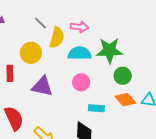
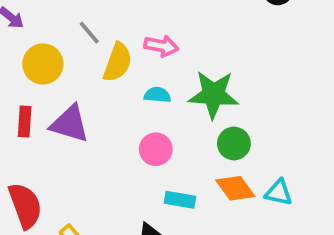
yellow circle: (31, 53) -> (43, 64), moved
cyan semicircle: (80, 53) -> (157, 95), size x0.6
purple triangle: (42, 86) -> (70, 124), moved

